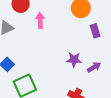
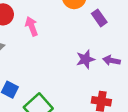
purple arrow: (94, 67) -> (112, 60), turned -120

